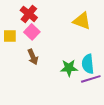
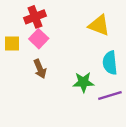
red cross: (29, 14) -> (35, 17), turned 30
cyan semicircle: (88, 64) -> (110, 63), moved

